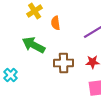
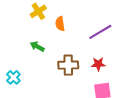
green arrow: (34, 45) -> (37, 46), size x0.6

